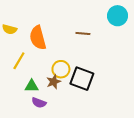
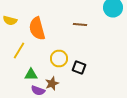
black square: (82, 79) -> (79, 68), size x0.6
brown star: (54, 82) -> (52, 84), moved

